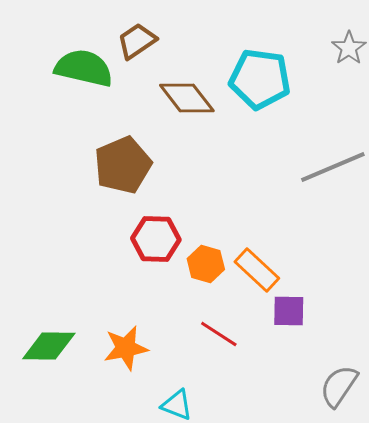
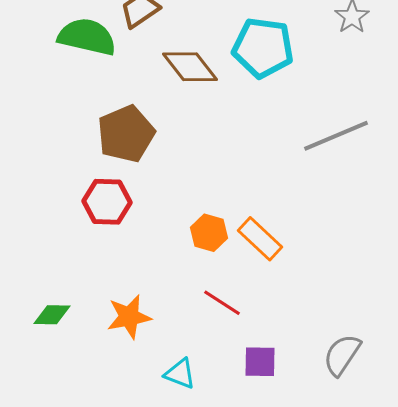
red hexagon: (156, 239) -> (107, 202), moved
purple square: (289, 311) -> (260, 362), moved
green diamond: (49, 346) -> (52, 315), size x0.7

